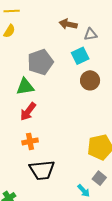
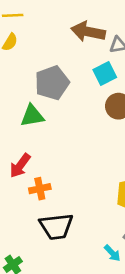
brown arrow: (68, 24) -> (88, 32), size x1.4
red arrow: (28, 112) -> (20, 166), moved

